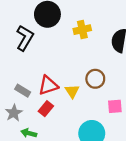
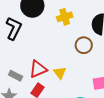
brown circle: (95, 79) -> (84, 45), moved

